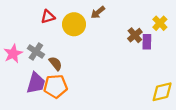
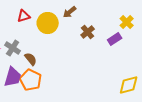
brown cross: (135, 35) -> (88, 32), moved
purple rectangle: (147, 42) -> (115, 39), turned 56
orange pentagon: (55, 86) -> (31, 80), turned 30

